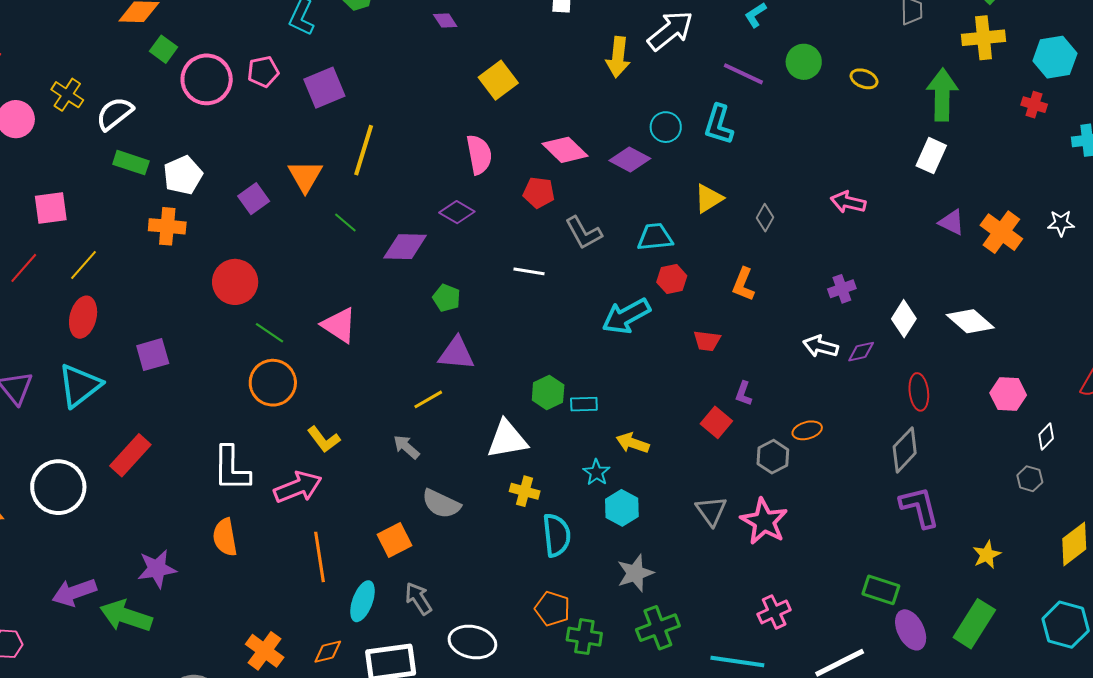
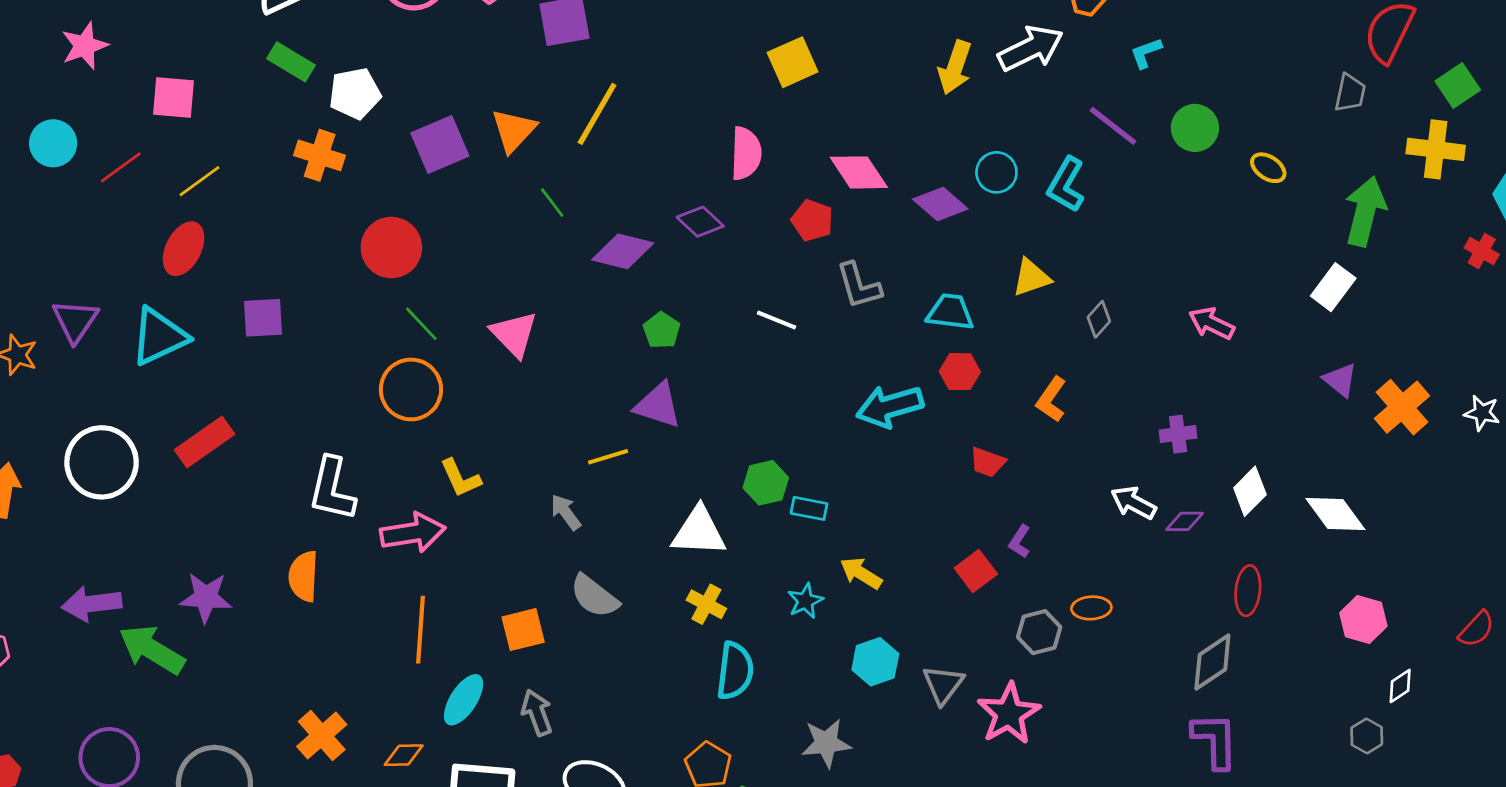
purple square: (254, 199) -> (440, 145), size x1.4
cyan hexagon: (622, 508) -> (875, 662), moved

